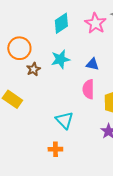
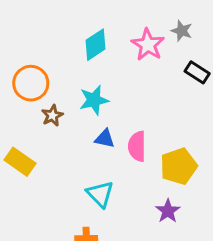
blue triangle: (92, 64) -> (105, 139), moved

